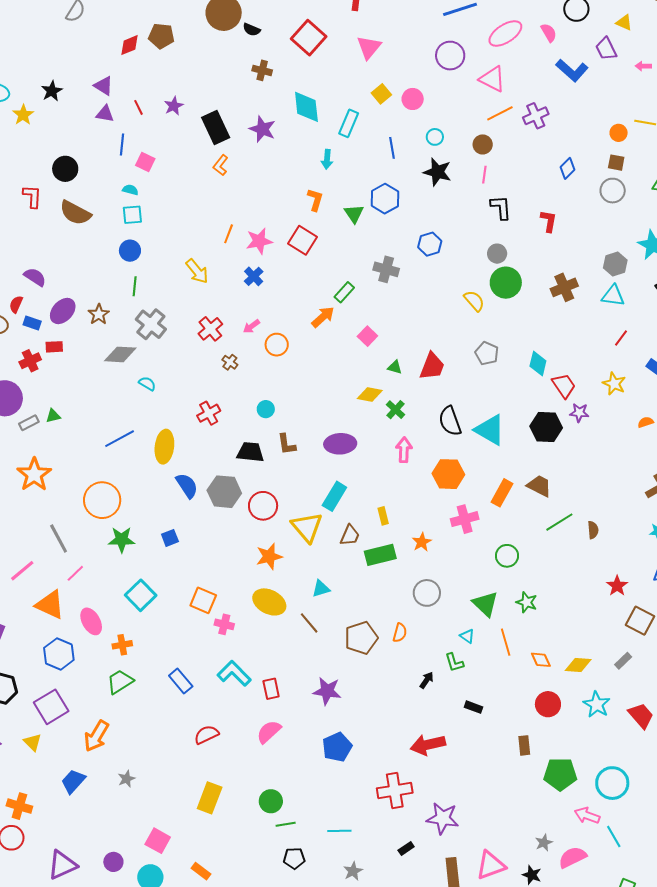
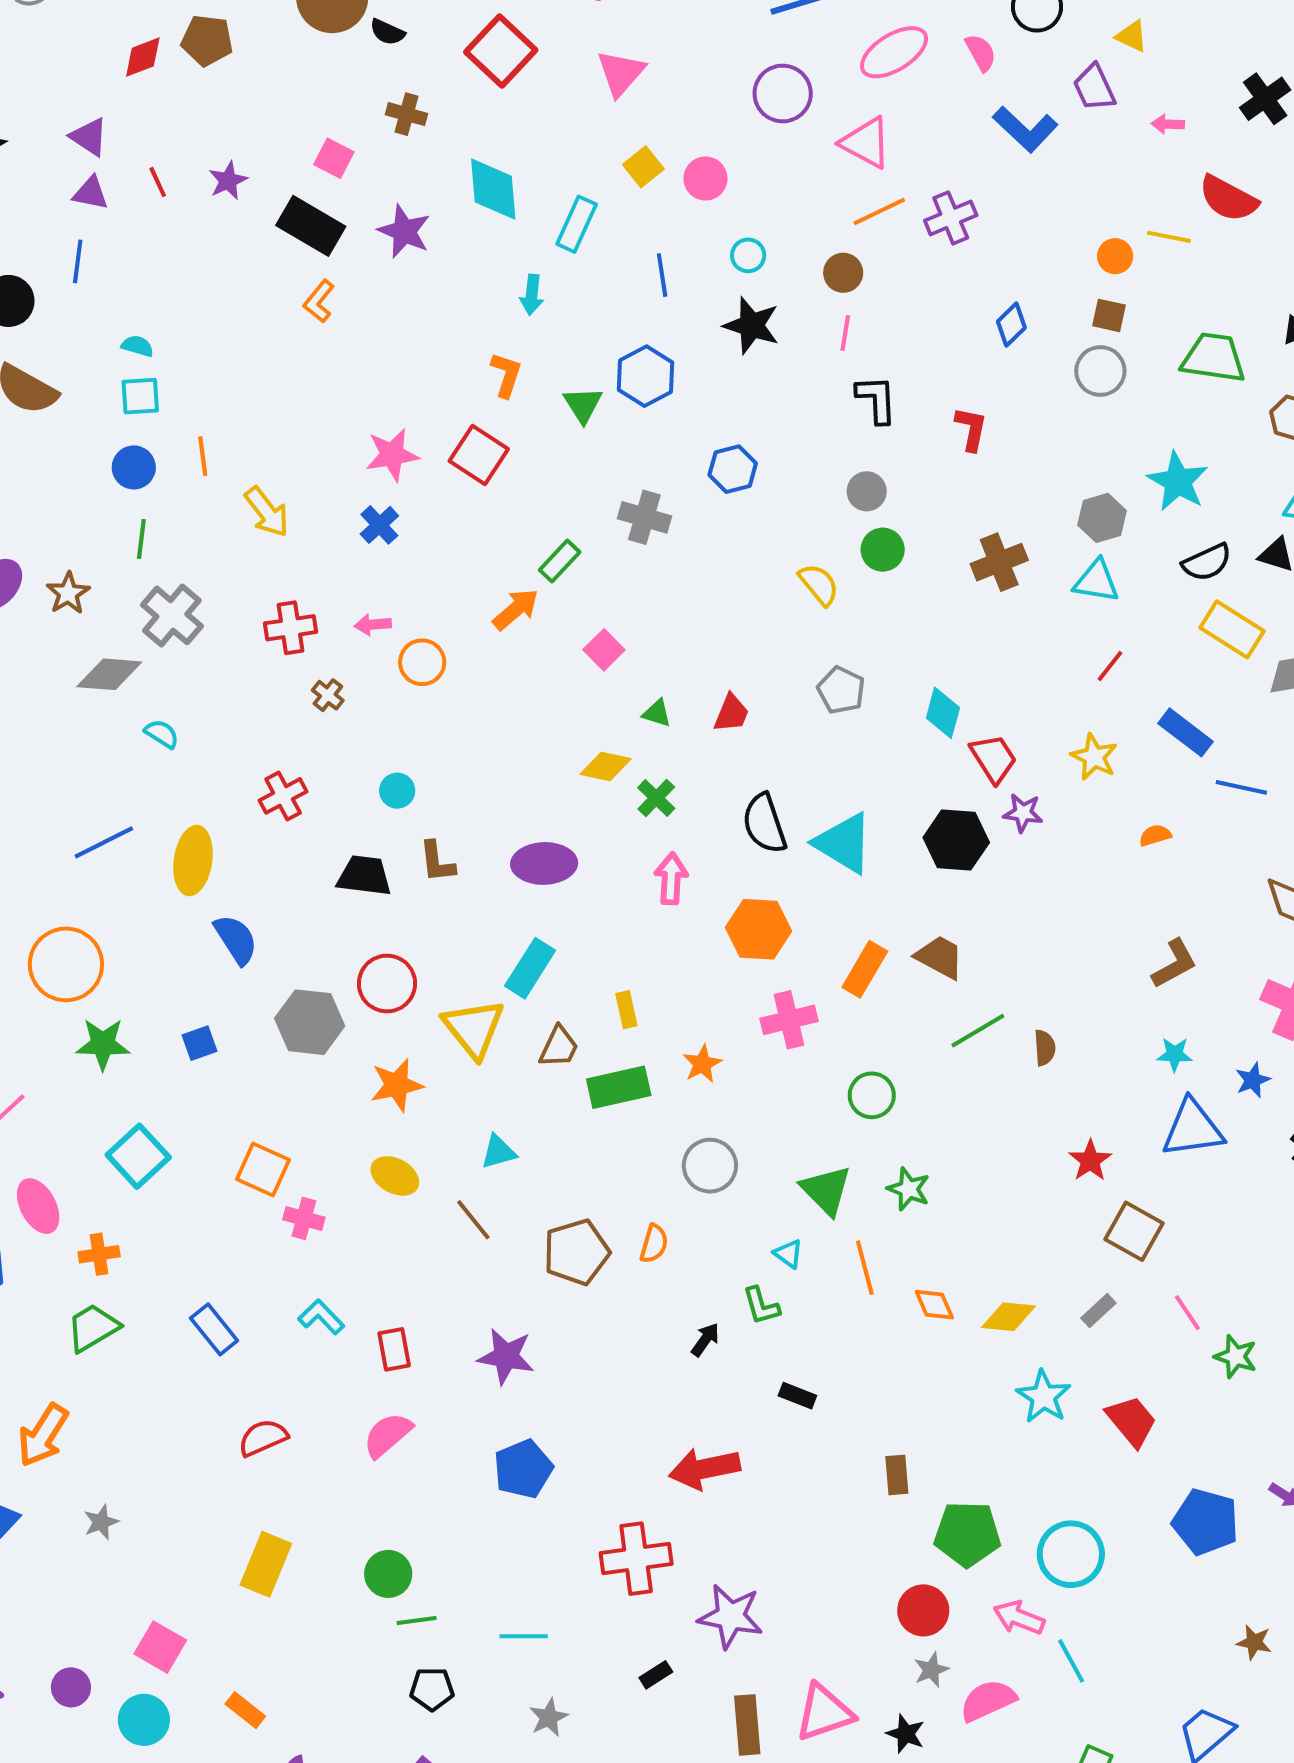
black rectangle: (216, 128) -> (311, 226), turned -36
blue line: (122, 145) -> (78, 261), moved
pink square: (145, 162) -> (334, 158), moved
orange line: (229, 234) -> (203, 456), moved, turned -30
green circle: (506, 283) -> (883, 550), size x0.7
pink arrow: (251, 326) -> (373, 625), turned 30
red cross: (210, 329) -> (290, 628), turned 30
red trapezoid: (432, 366) -> (731, 713), size x0.7
gray hexagon: (224, 492) -> (310, 1022), moved
yellow ellipse: (269, 602) -> (395, 1176), size x0.7
cyan L-shape: (234, 673) -> (321, 1317), size x0.7
red circle: (548, 704) -> (923, 1610), moved

